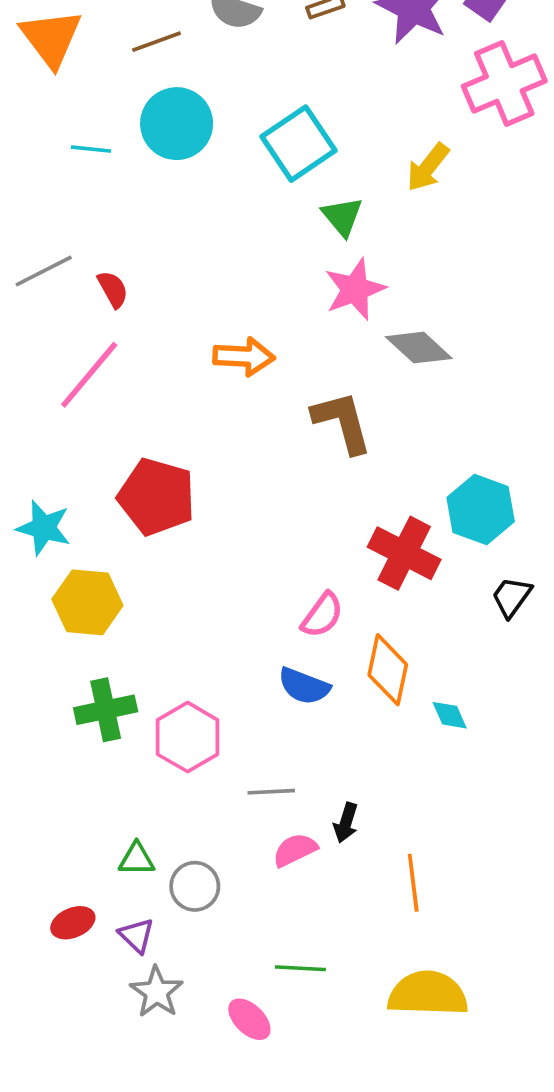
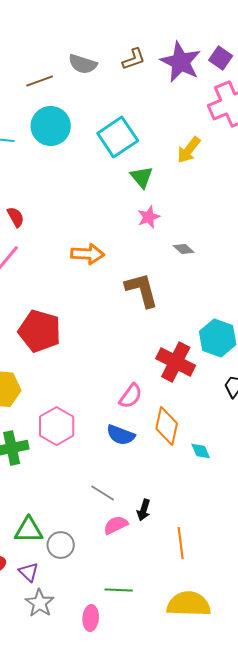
pink star: (355, 289) -> (149, 217), size x0.7
gray diamond: (419, 348) -> (184, 249), size x0.6
pink hexagon: (188, 737) -> (57, 426), moved
gray line: (271, 792) -> (103, 493), turned 35
green triangle: (137, 859) -> (29, 530), size x1.4
pink ellipse: (249, 1019) -> (91, 618), turned 50

